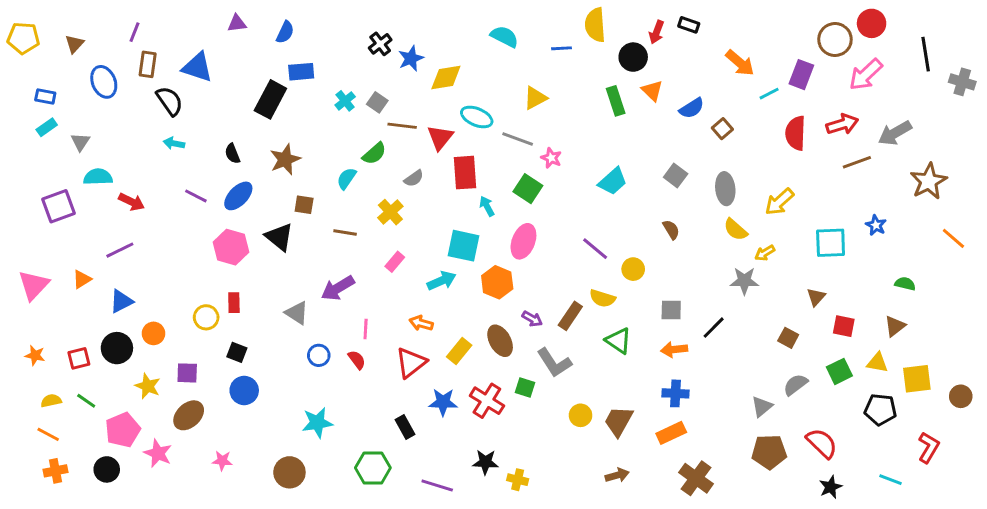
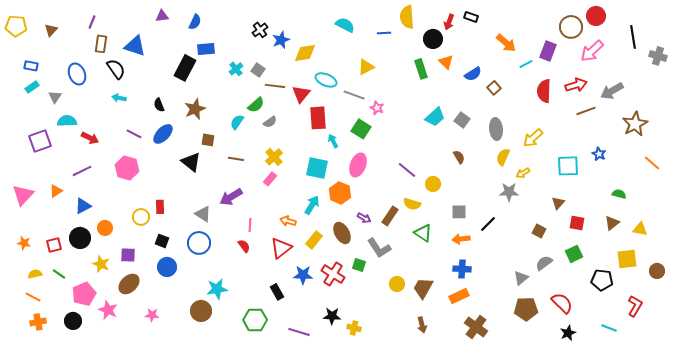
blue ellipse: (104, 82) -> (77, 74), moved
gray semicircle: (414, 178) -> (270, 122), moved
cyan trapezoid: (613, 181) -> (435, 117), moved
yellow cross: (390, 212) -> (274, 157), moved
yellow semicircle: (736, 230) -> (503, 157), turned 72
pink hexagon: (231, 247) -> (127, 168), moved
cyan arrow: (442, 281) -> (312, 205), moved, turned -36
blue circle: (319, 355) -> (199, 243), moved, size x1.5
yellow triangle: (877, 363) -> (640, 229), moved
brown circle: (289, 472) -> (201, 311), moved
brown arrow: (617, 475) -> (422, 325), turned 91

